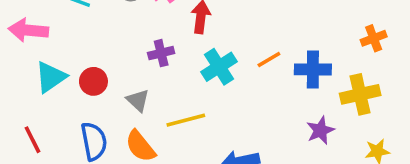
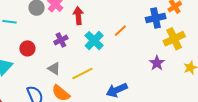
blue cross: (313, 69) -> (156, 18), moved
red circle: (93, 81) -> (27, 48), moved

